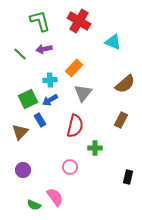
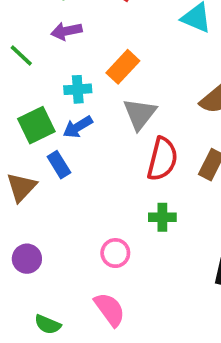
green line: (20, 54) -> (21, 55), moved
red semicircle: (75, 126) -> (162, 159), moved
pink semicircle: (55, 197) -> (110, 309), moved

